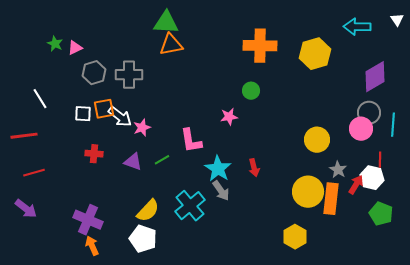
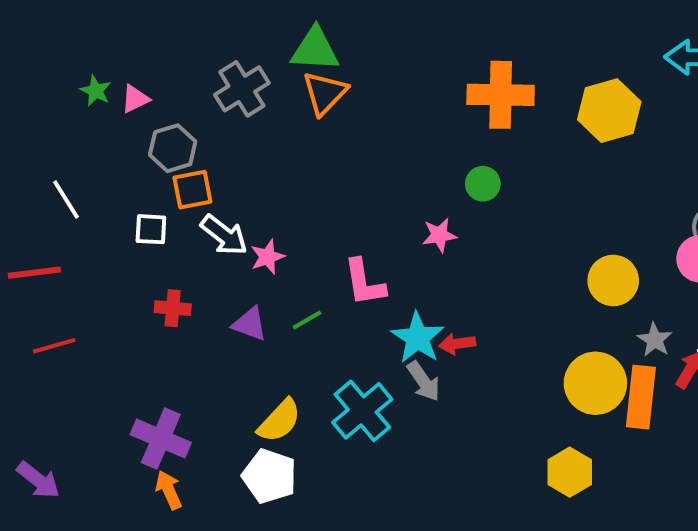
orange triangle: (171, 45) -> (325, 93), turned -35
gray cross: (129, 75) -> (242, 89), moved, turned -32
orange square: (104, 109) -> (192, 190), moved
red arrow: (254, 168) -> (457, 344), moved, turned 96
purple arrow: (26, 209) -> (38, 480), moved

